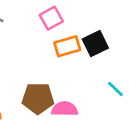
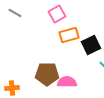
black square: (95, 44) -> (91, 45), moved

